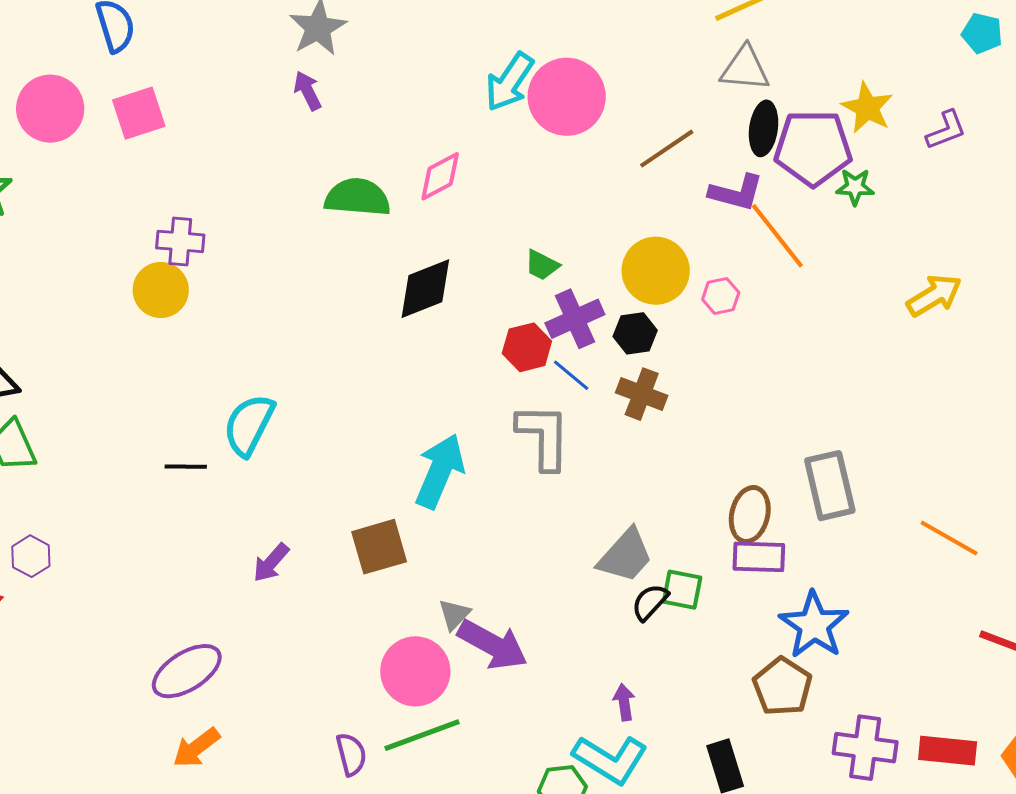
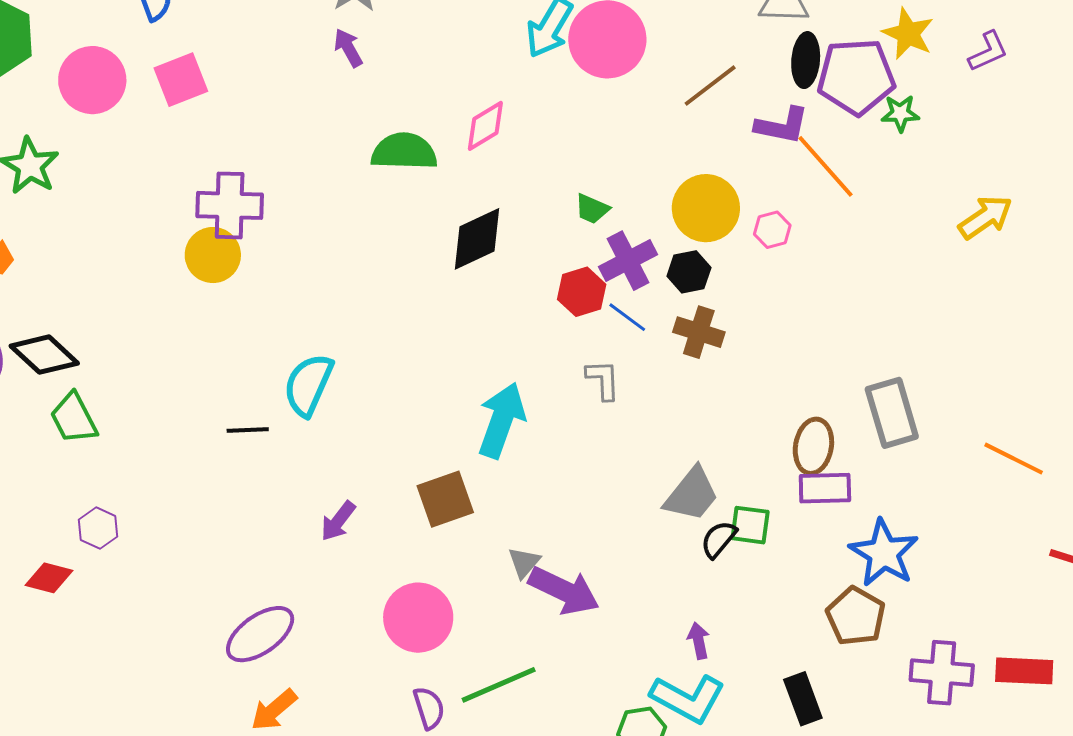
purple cross: (180, 241) -> (230, 205), size x1.4
gray L-shape: (543, 436) -> (603, 380), size x0.6
pink circle: (415, 671) -> (418, 618), moved

